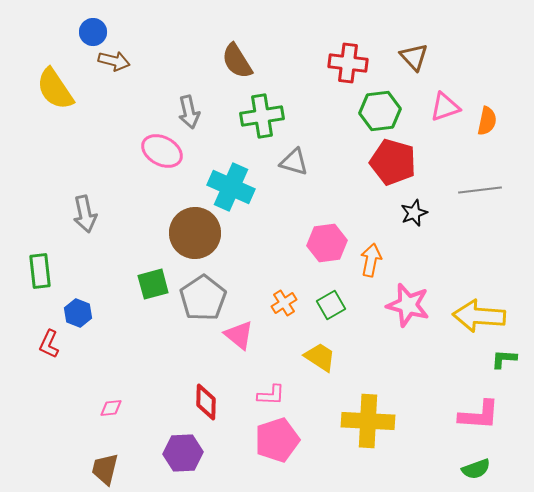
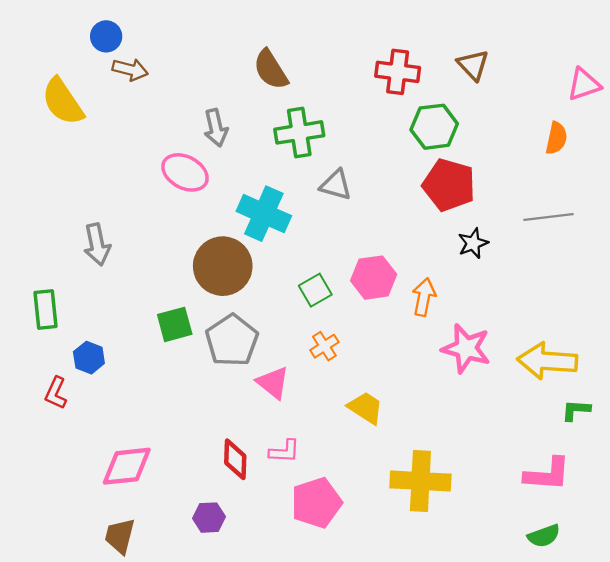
pink triangle: (445, 107) -> (584, 84), moved
green square: (331, 305) -> (315, 290), moved
pink L-shape: (271, 395) -> (284, 451), moved
pink diamond: (111, 408) -> (127, 466), size x2.0
purple hexagon: (183, 453) -> (209, 518), size x0.7

